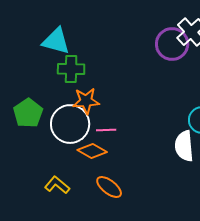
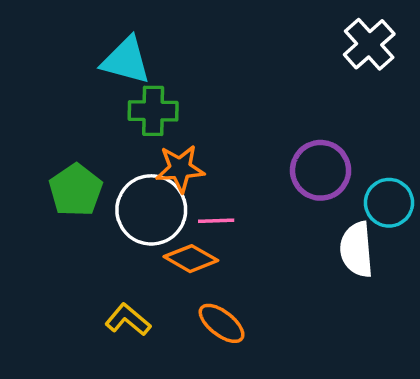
purple circle: (172, 44) -> (321, 170), moved

